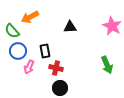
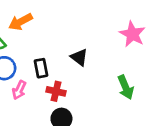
black triangle: (70, 27) -> (79, 57), moved, turned 40

